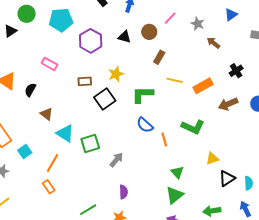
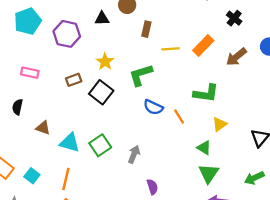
yellow triangle: (212, 158) -> (220, 124), moved

